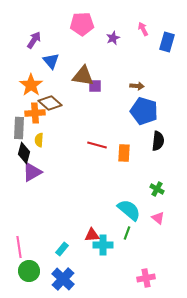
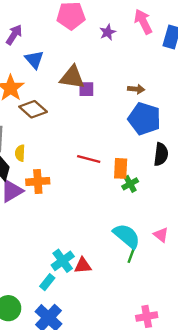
pink arrow: (143, 29) -> (143, 22), size x1.5
orange cross: (35, 113) -> (38, 181), moved
green cross: (157, 189) -> (130, 184), moved, turned 32
pink triangle: (158, 218) -> (161, 235), moved
green line: (127, 233) -> (131, 255), moved
cyan cross: (103, 245) -> (63, 261), moved, turned -36

